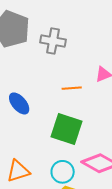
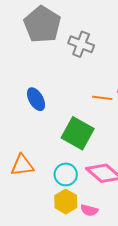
orange line: (72, 88) -> (102, 98), moved

